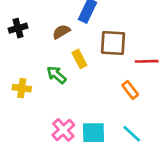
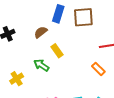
brown square: (113, 43) -> (83, 17), moved
yellow cross: (22, 88) -> (17, 79), turned -32

